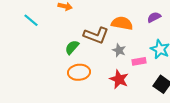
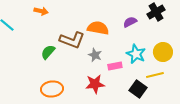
orange ellipse: (79, 72) -> (52, 89), moved
red star: (119, 79) -> (95, 84), turned -30

